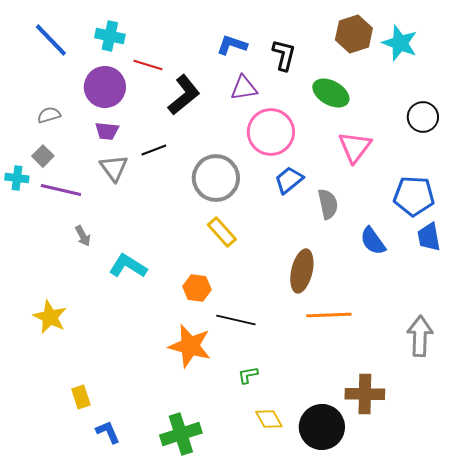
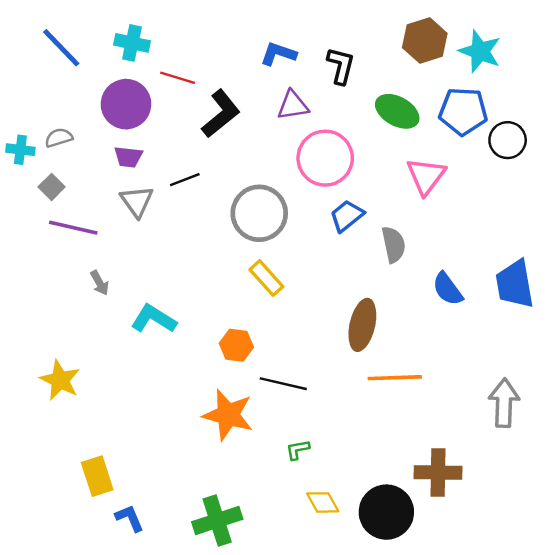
cyan cross: (17, 178) -> (20, 150), moved
blue pentagon: (414, 196) -> (463, 111), moved
blue trapezoid: (429, 237) -> (515, 284), size x1.4
yellow rectangle: (81, 397) -> (97, 476), size x1.4

